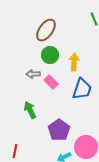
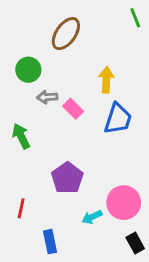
green circle: (50, 55) -> (28, 70), moved
green arrow: (30, 110) -> (21, 136), moved
purple pentagon: (59, 130) -> (67, 178), moved

